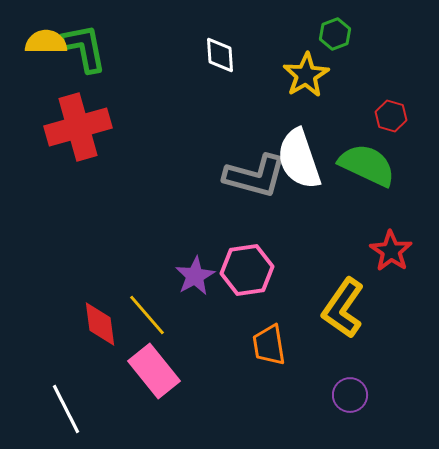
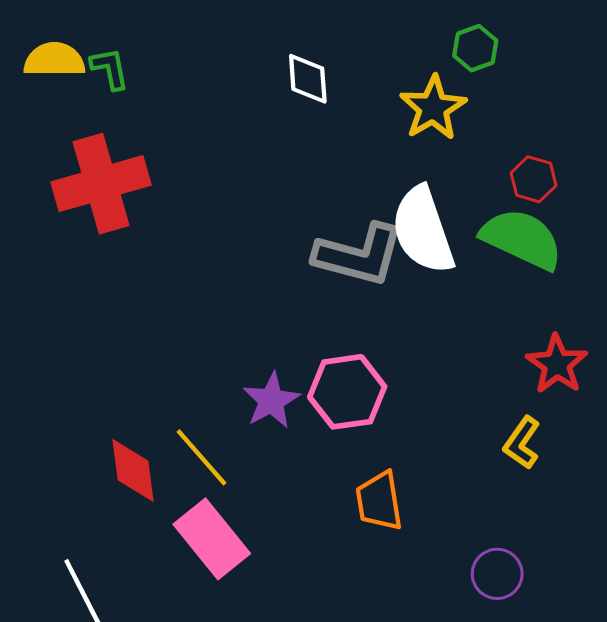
green L-shape: (84, 48) -> (110, 69), size x0.6
red hexagon: (391, 116) -> (534, 179), moved
yellow L-shape: (343, 308) -> (522, 443), moved, size x0.6

